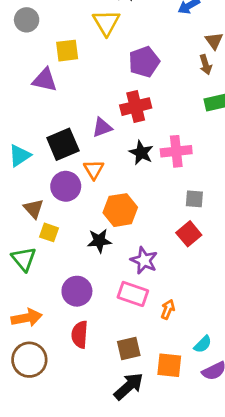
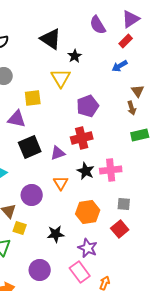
black square: (63, 144) -> (30, 147), moved
orange triangle: (94, 169) -> (61, 183), moved
orange hexagon: (120, 210) -> (88, 212), moved
pink rectangle: (133, 294) -> (80, 272), turned 35

